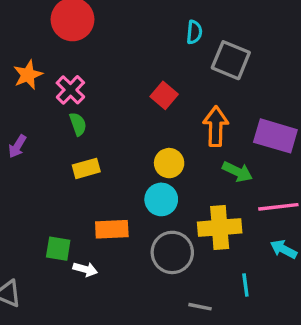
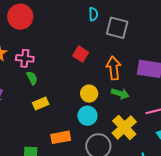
pink cross: (70, 90) -> (25, 58), turned -30
green arrow: (237, 172) -> (120, 94), moved
yellow cross: (220, 227) -> (124, 127), turned -30

